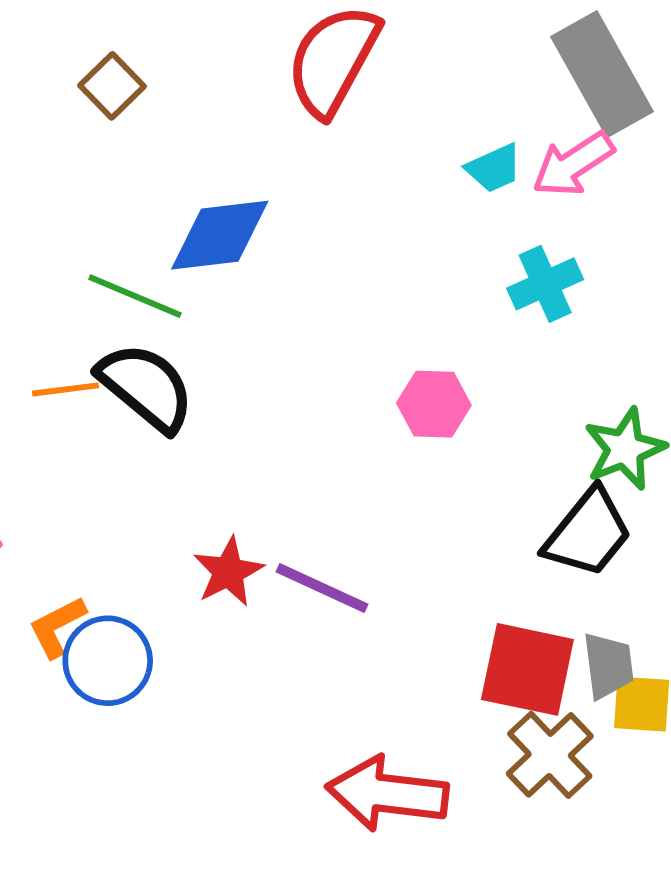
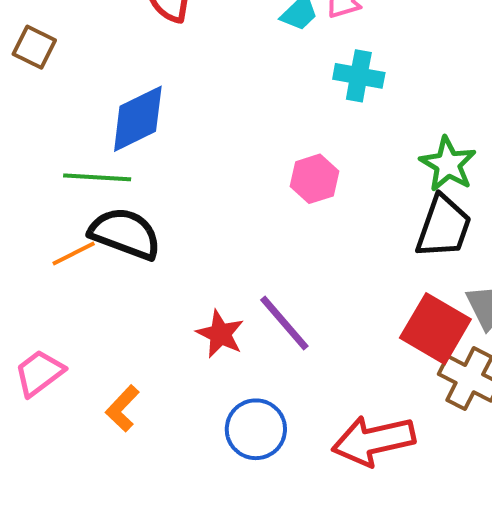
cyan cross: (545, 284) -> (359, 76), turned -36
purple line: (322, 588) -> (284, 323), turned 44
blue circle: (108, 661) -> (256, 429), moved
red square: (527, 669) -> (435, 329), turned 38

